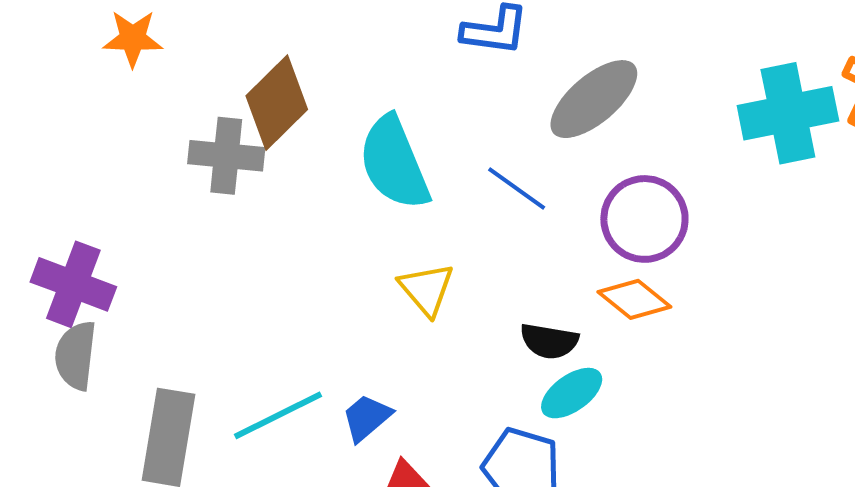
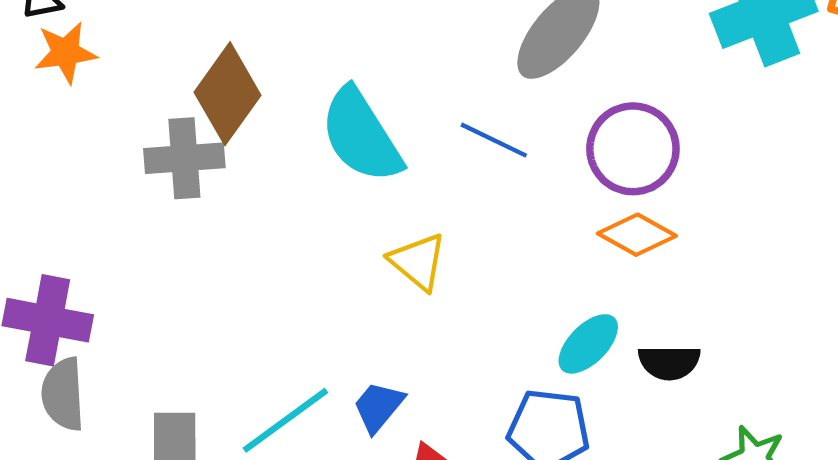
black semicircle: (549, 341) -> (669, 362), moved

